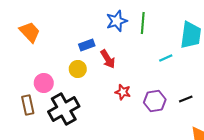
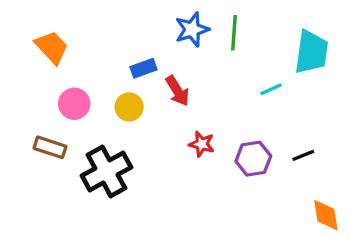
pink circle: (44, 83) -> (74, 104), moved
brown rectangle: (28, 105) -> (50, 147), moved, turned -60

